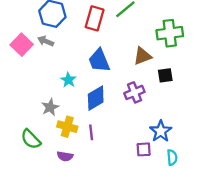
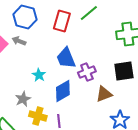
brown triangle: (142, 56) -> (104, 94), moved
black square: (165, 75) -> (124, 71), size x1.5
purple cross: (134, 92) -> (87, 72), moved

